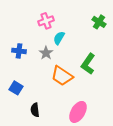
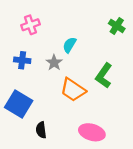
pink cross: (46, 21) -> (30, 25), moved
blue square: (16, 88) -> (19, 104), size x1.6
pink ellipse: (78, 112) -> (92, 132), turned 75

